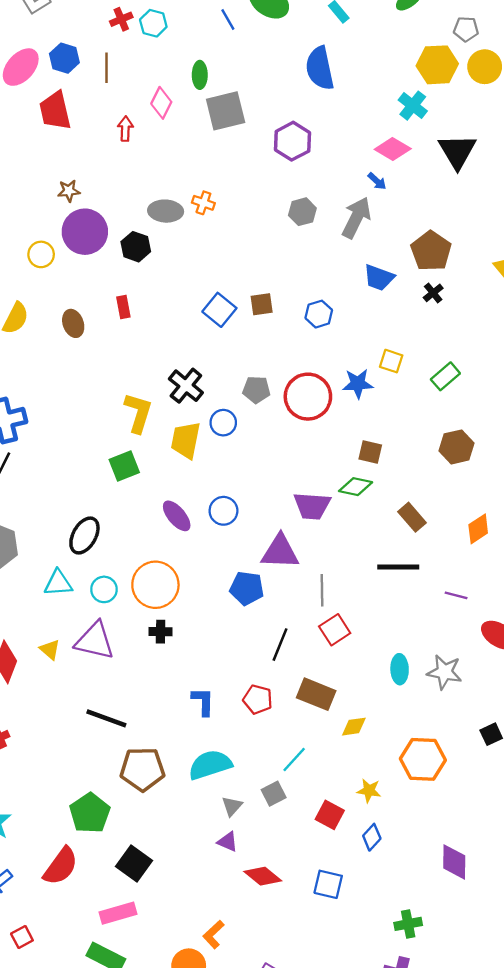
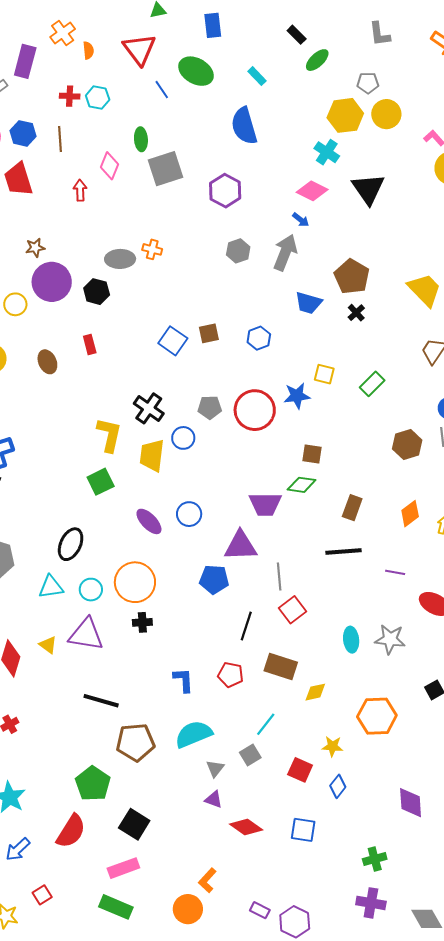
red cross: (121, 19) -> (70, 96), turned 30
brown hexagon: (457, 447) -> (407, 444), moved
brown rectangle: (412, 517) -> (352, 508), turned 65

